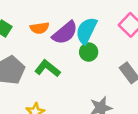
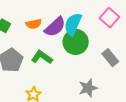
green circle: (89, 52) -> (76, 42), size x1.6

